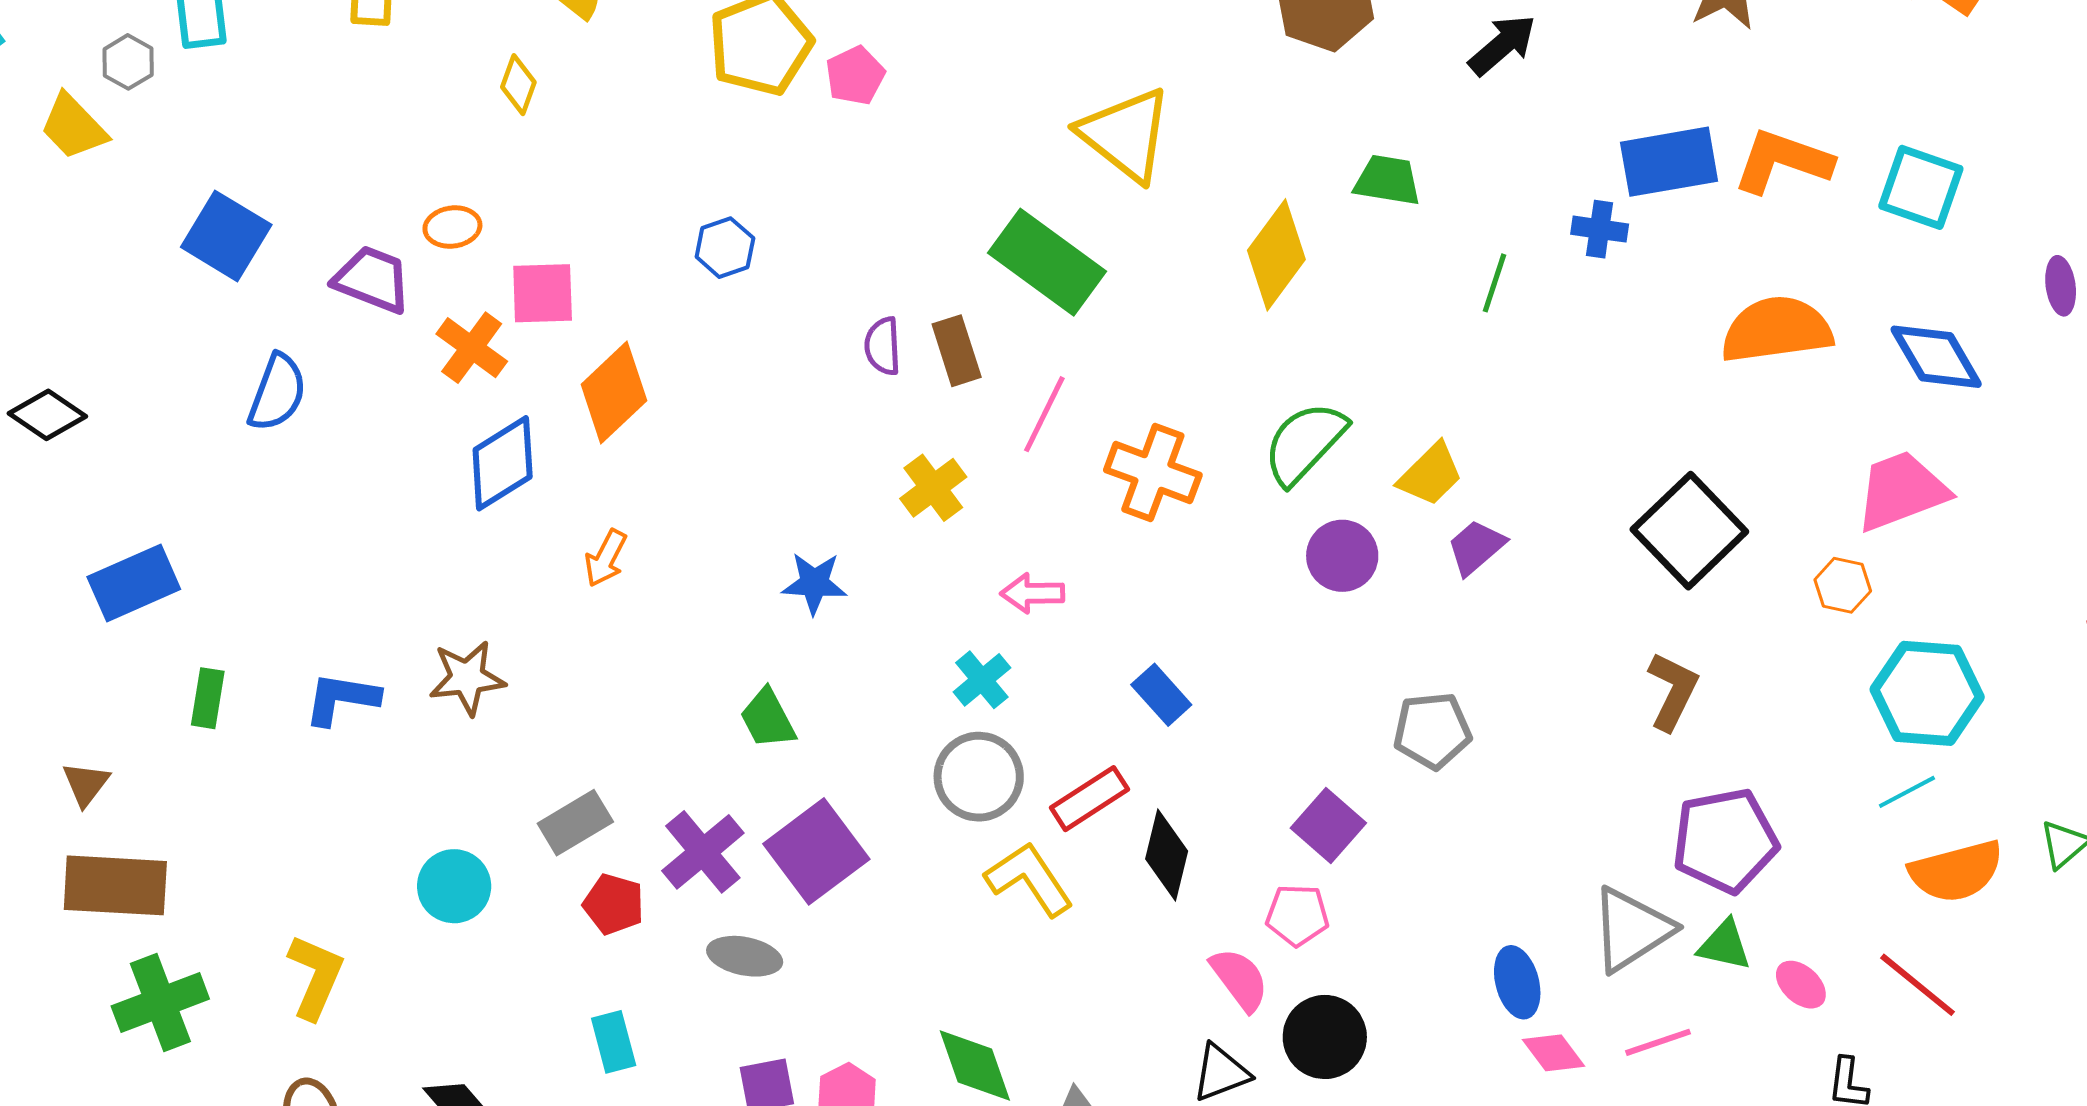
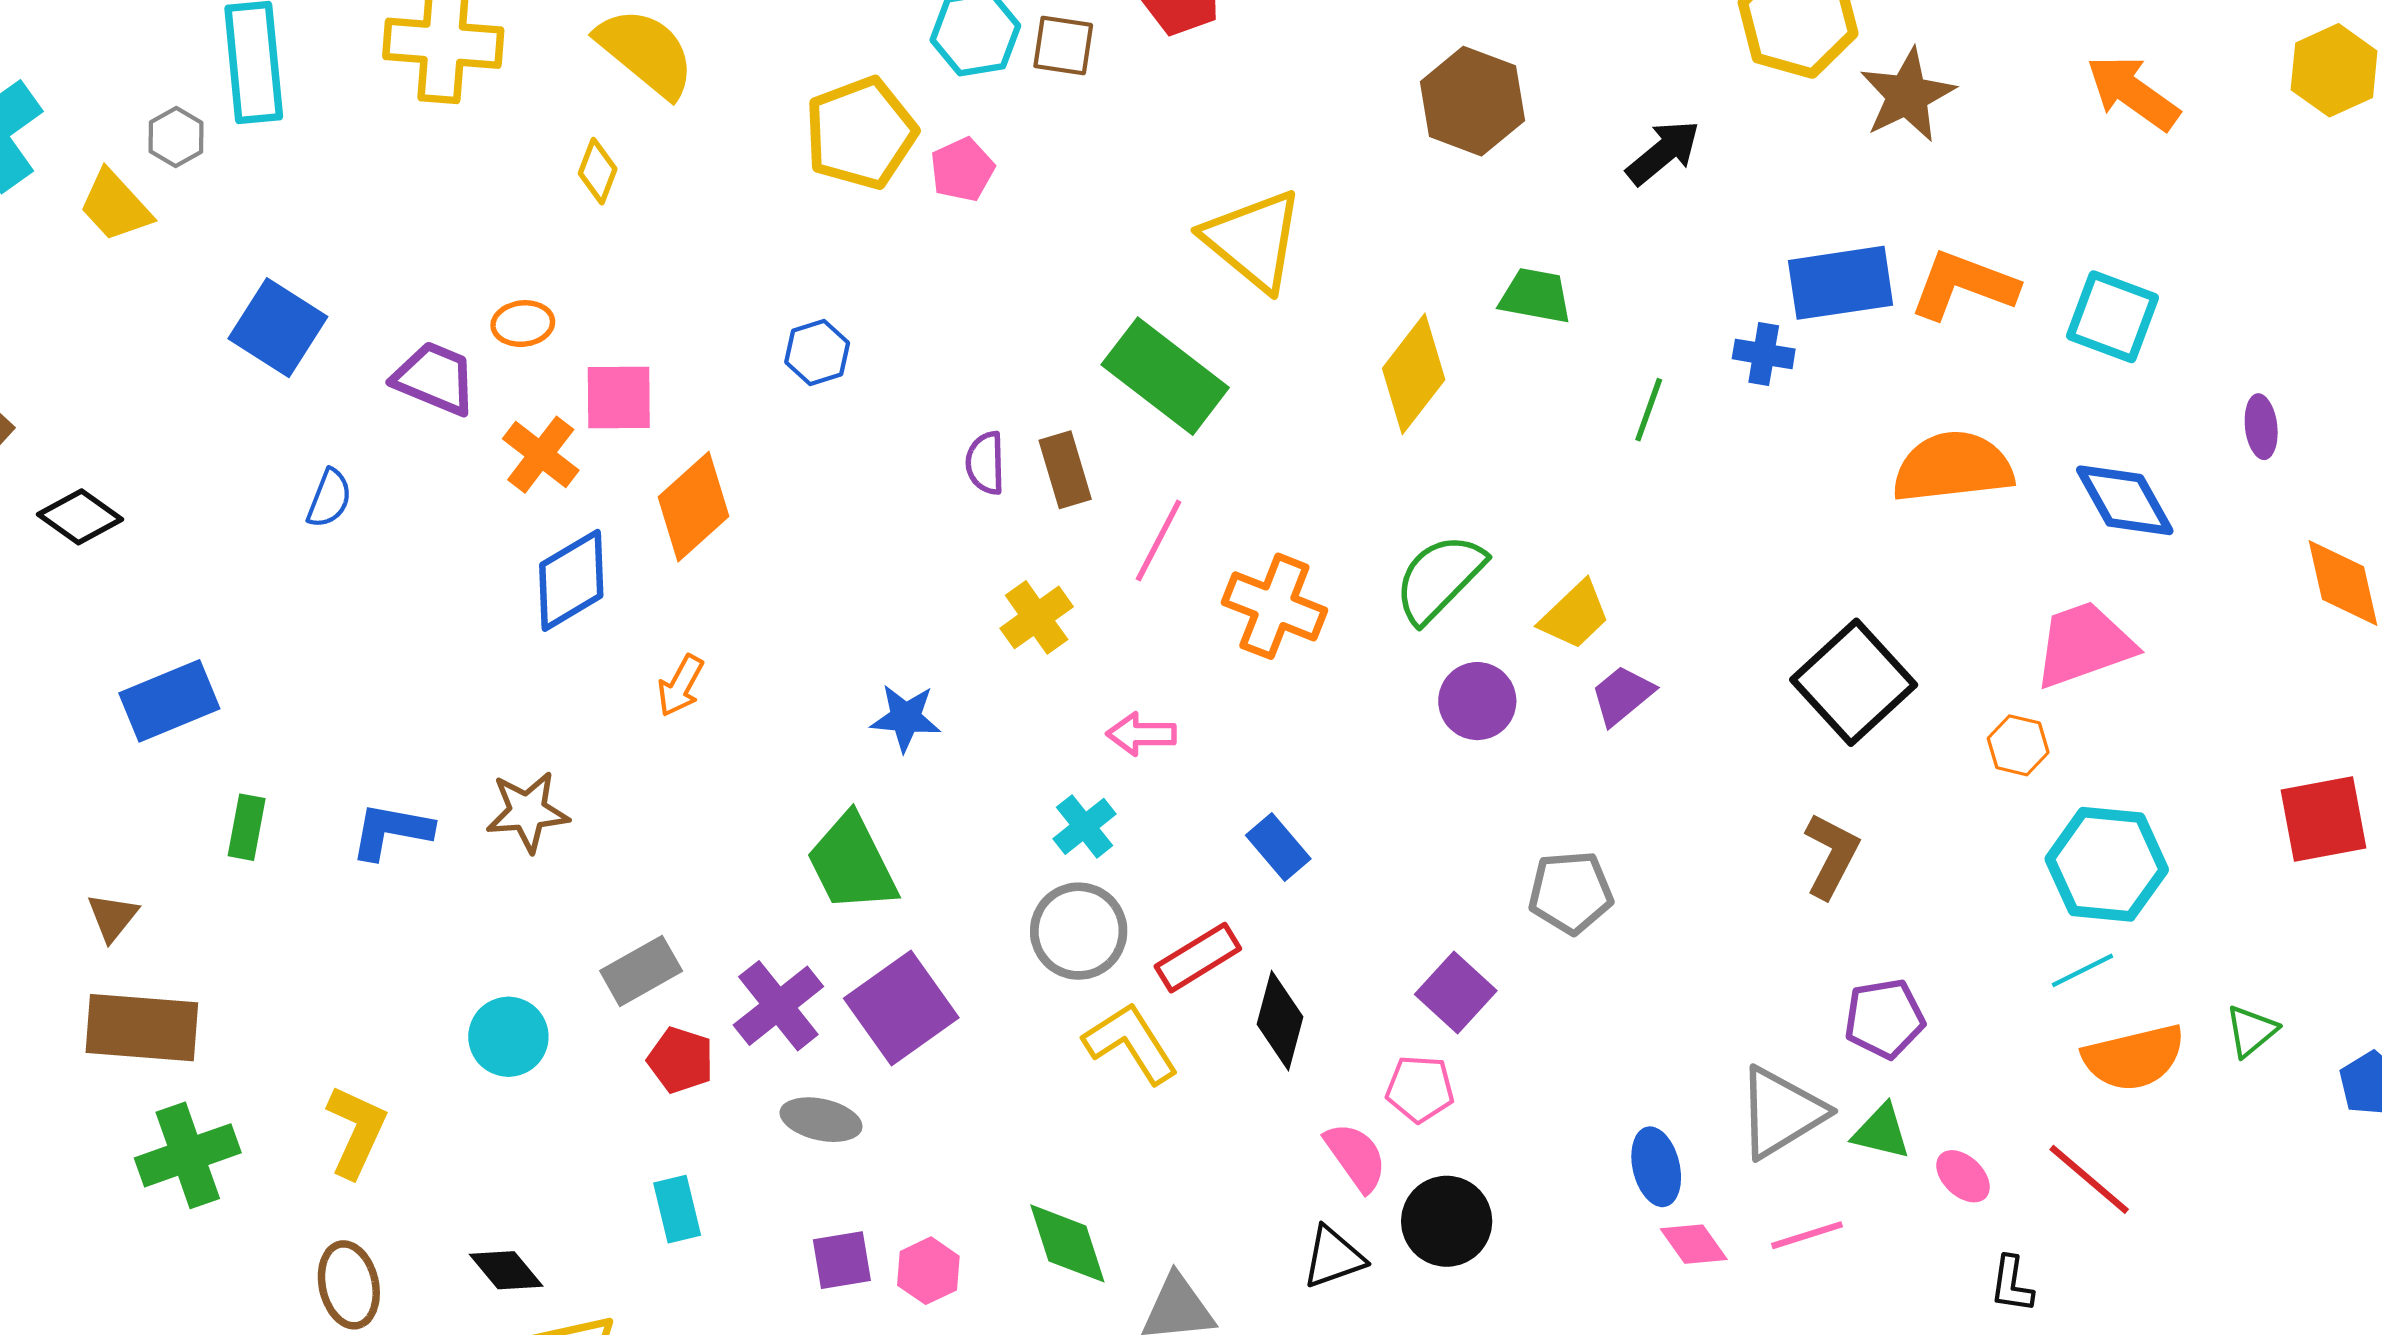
blue semicircle: (277, 393) -> (329, 498), size x0.7
green trapezoid: (768, 719) -> (852, 863), size x1.5
purple pentagon: (1725, 841) -> (1884, 1019), size x0.7

